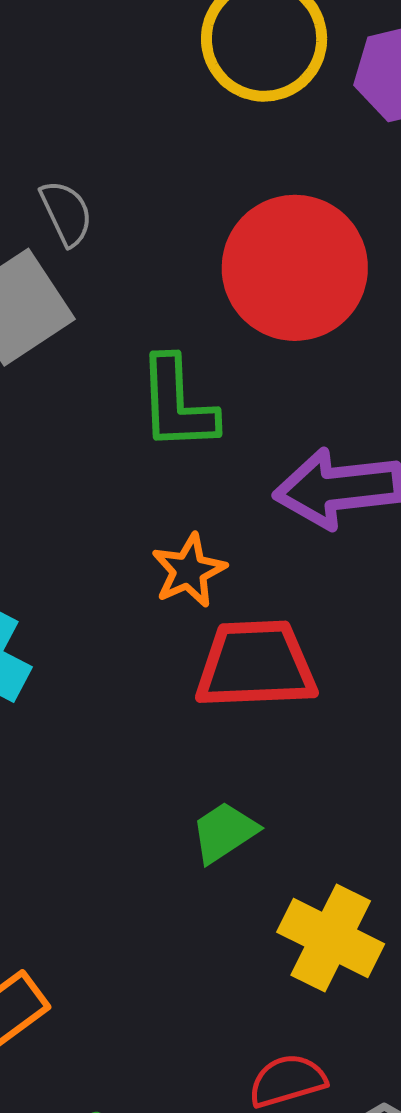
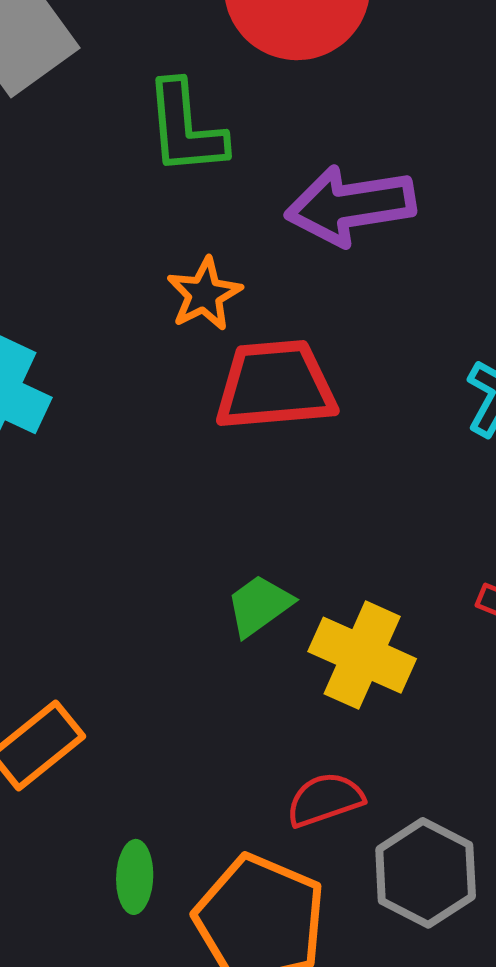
green trapezoid: (224, 832) -> (259, 605), moved

